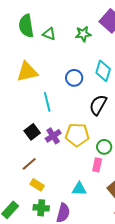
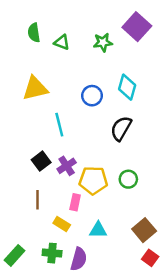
green semicircle: (26, 26) -> (34, 33), size x0.7
yellow pentagon: (77, 135) -> (93, 180), moved
brown line: (29, 164) -> (38, 200), turned -49
pink rectangle: (97, 165) -> (75, 202), moved
yellow rectangle: (37, 185) -> (62, 224), moved

